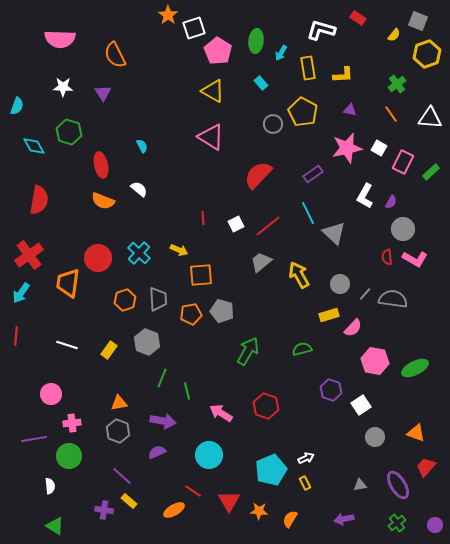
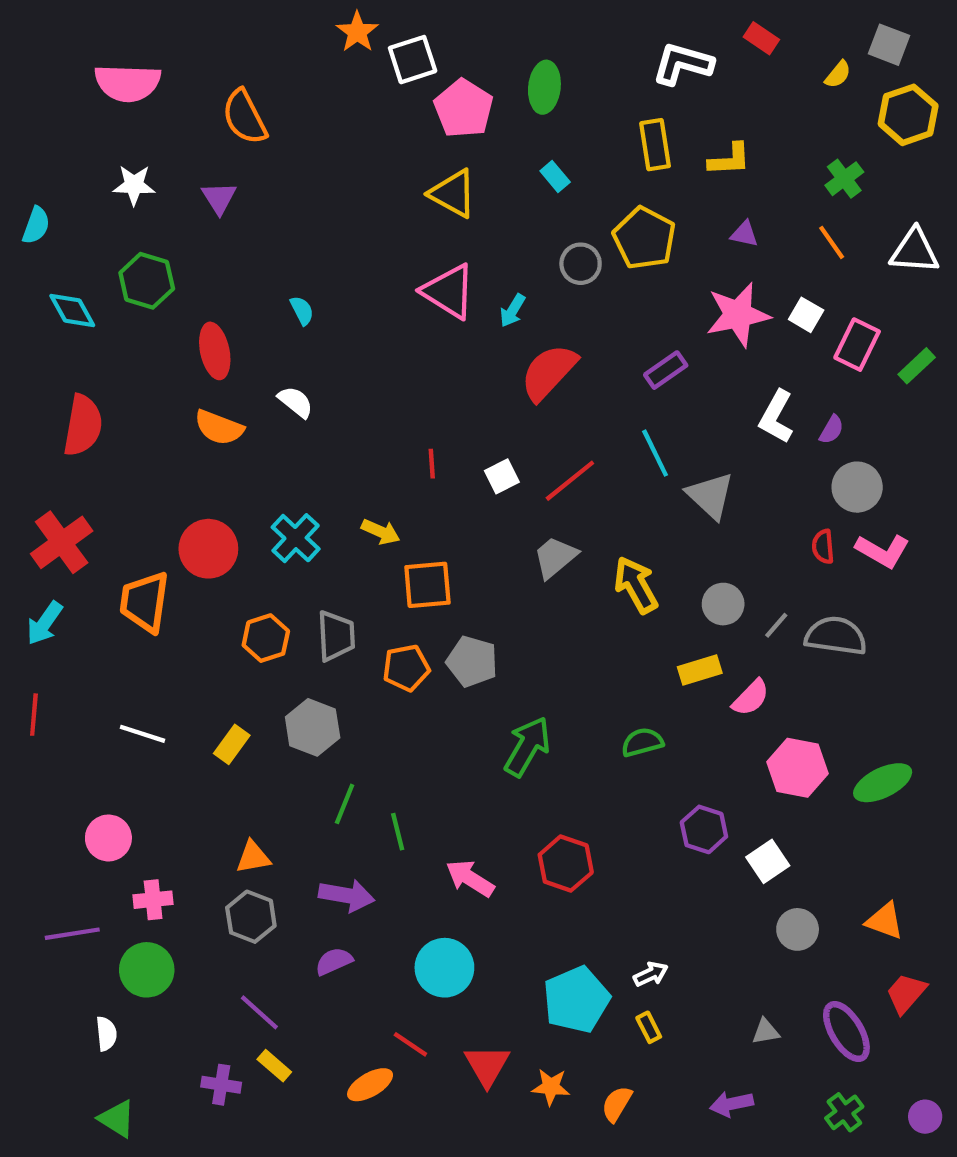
cyan arrow: (281, 53) -> (513, 311), moved

